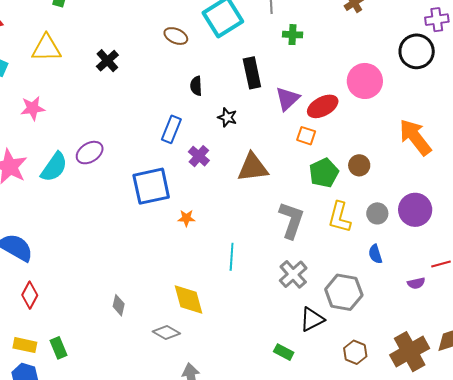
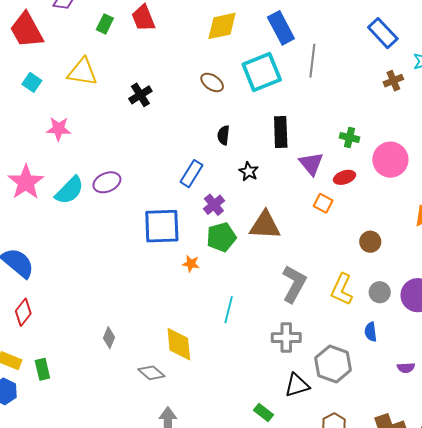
green cross: (293, 35) -> (349, 138), moved
purple triangle: (287, 99) -> (311, 164), turned -36
red ellipse: (323, 106) -> (344, 177), size x0.7
green pentagon: (324, 173) -> (221, 237), moved
gray cross: (293, 274) -> (286, 338), turned 32

